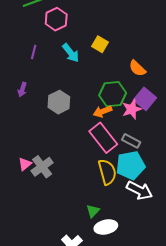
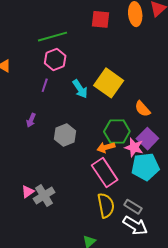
pink hexagon: (56, 19) -> (55, 59), moved
yellow square: (100, 44) -> (109, 83), size x1.8
pink star: (132, 109) -> (134, 147), turned 30
gray rectangle: (131, 141) -> (133, 207), moved
cyan pentagon: (131, 165) -> (145, 167), moved

